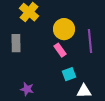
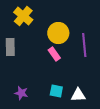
cyan square: (69, 74) -> (56, 91), moved, turned 32

